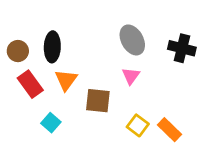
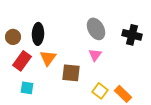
red rectangle: (30, 84) -> (22, 61), turned 72
cyan square: (51, 123) -> (27, 88), moved, turned -32

